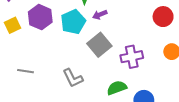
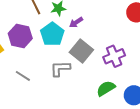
gray line: (25, 71) -> (23, 76), moved, turned 35
gray L-shape: (73, 78) -> (60, 69), moved, turned 125

